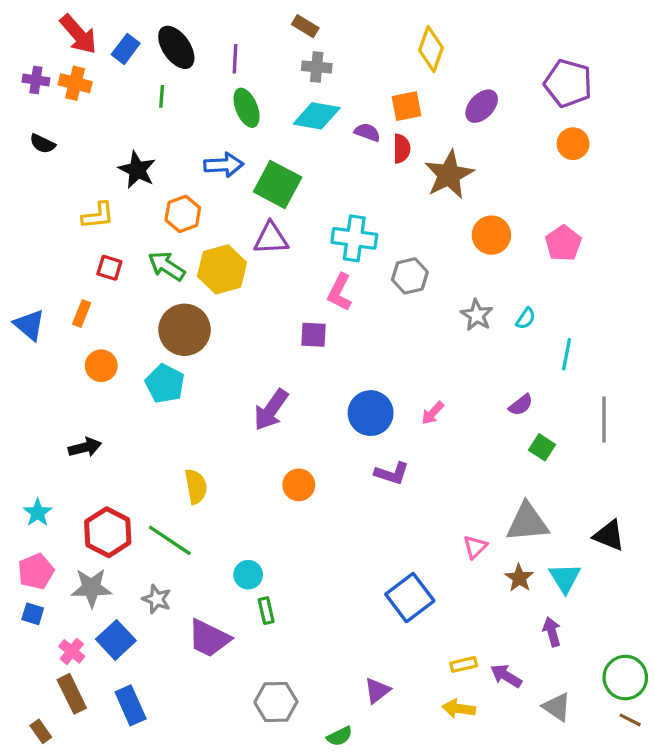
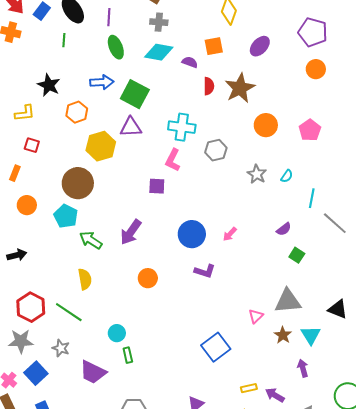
red semicircle: (402, 149) -> (209, 86), moved
green arrow: (167, 266) -> (91, 240), moved
gray line: (604, 420) -> (335, 223), moved, turned -48

